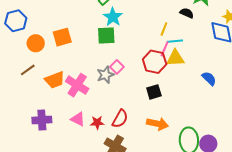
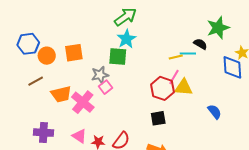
blue hexagon: (16, 21) -> (28, 44), moved
yellow line: (164, 29) -> (176, 57), turned 48
cyan line: (175, 41) -> (188, 53), moved
pink square: (117, 67) -> (105, 87), moved
gray star: (105, 75) -> (100, 75), moved

